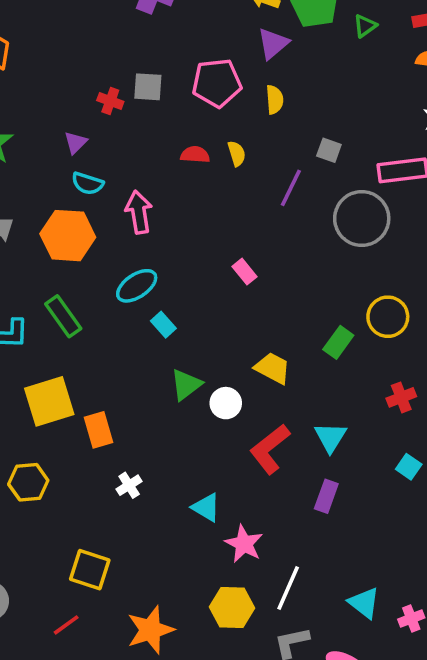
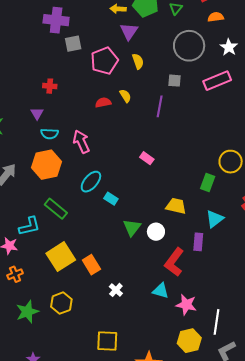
gray square: (148, 87) -> (73, 44), moved
gray circle: (362, 219) -> (189, 46), moved
cyan triangle: (330, 437) -> (215, 219), moved, turned 36
red L-shape: (270, 449) -> (174, 262), moved
purple rectangle: (326, 496) -> (198, 242), moved

